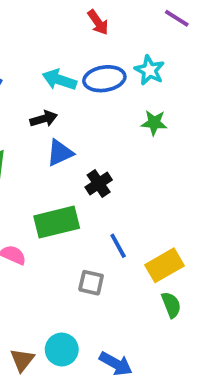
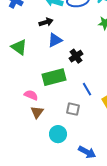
cyan circle: (62, 350) -> (58, 134), moved
brown triangle: (22, 360) -> (37, 112), moved

